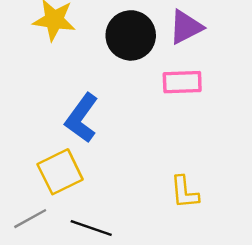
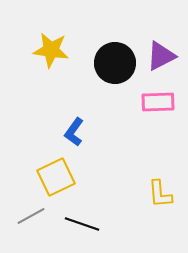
blue L-shape: (82, 118) -> (74, 132), size x0.7

